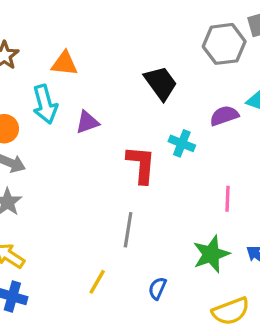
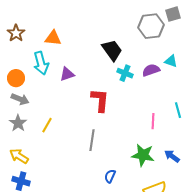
cyan cross: (182, 143) -> (125, 73), moved
green star: (211, 254) -> (143, 155), turned 30
yellow line: (97, 282) -> (47, 125), moved

